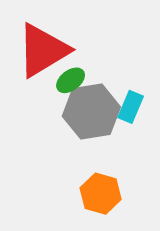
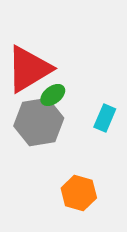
gray hexagon: (91, 112) -> (39, 122), moved

